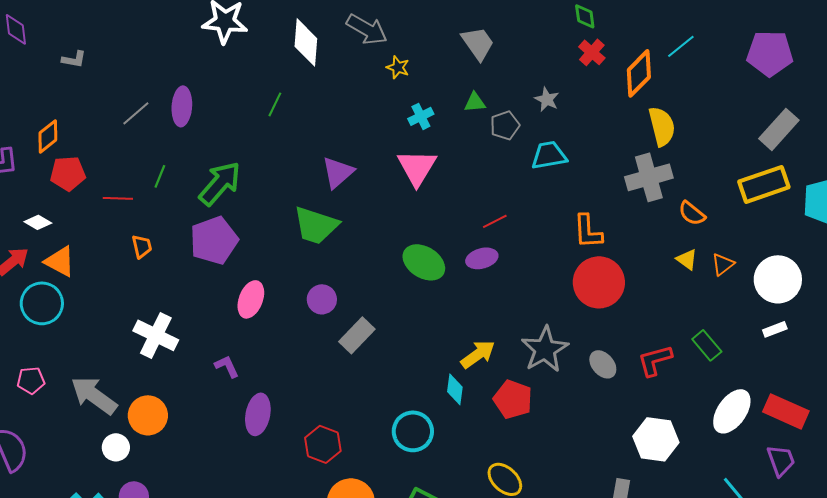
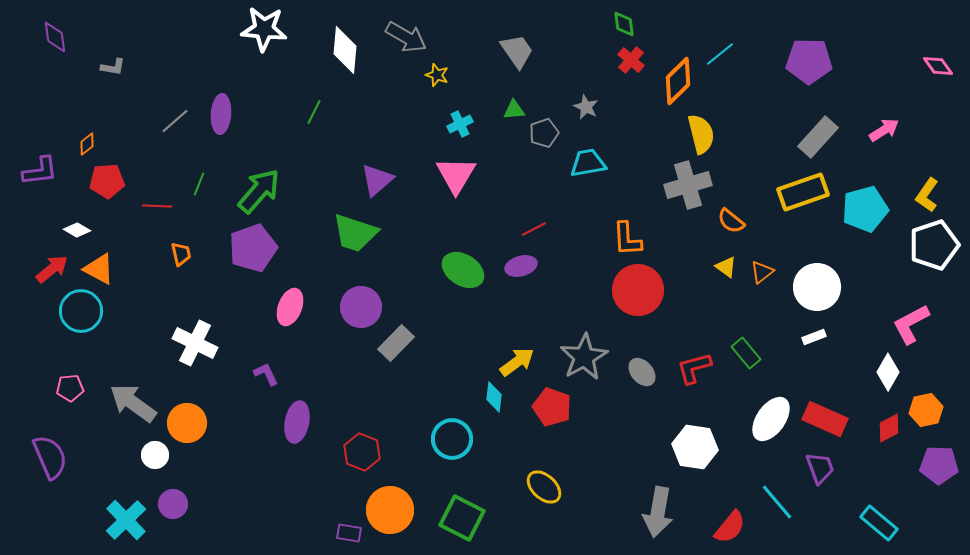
orange diamond: (48, 136) -> (87, 144), size x0.7
purple circle: (322, 299) -> (361, 307), size x1.4

